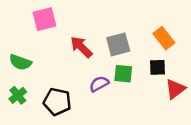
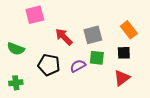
red triangle: (175, 89) -> (122, 78), moved
green cross: (18, 95) -> (16, 83), moved, turned 32
black pentagon: (57, 102) -> (49, 65), moved

